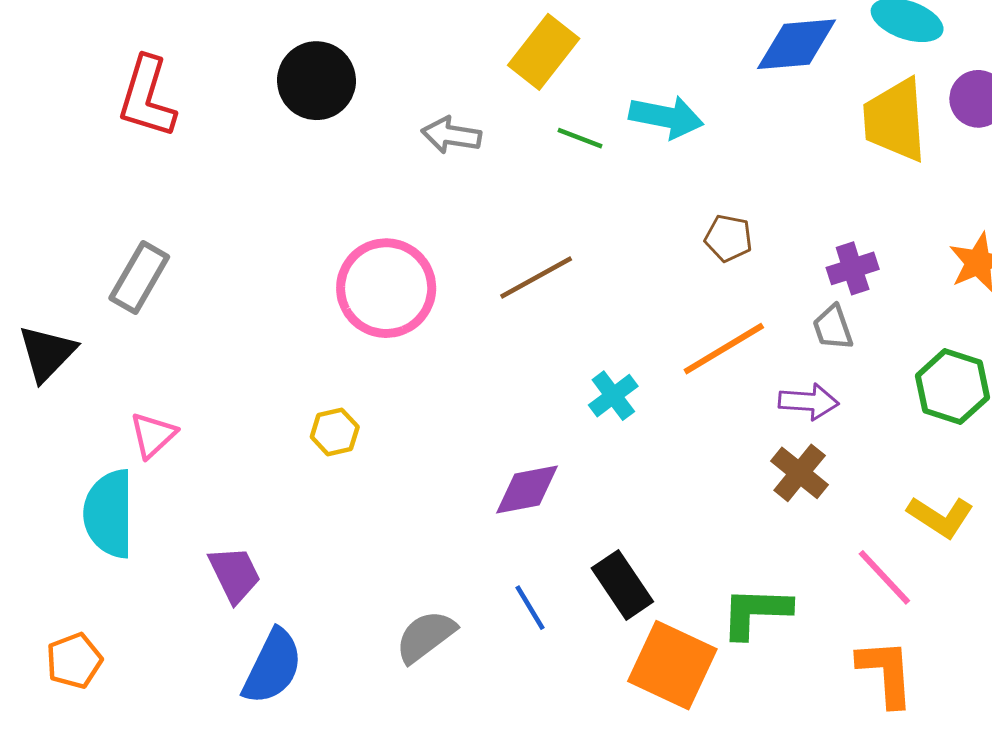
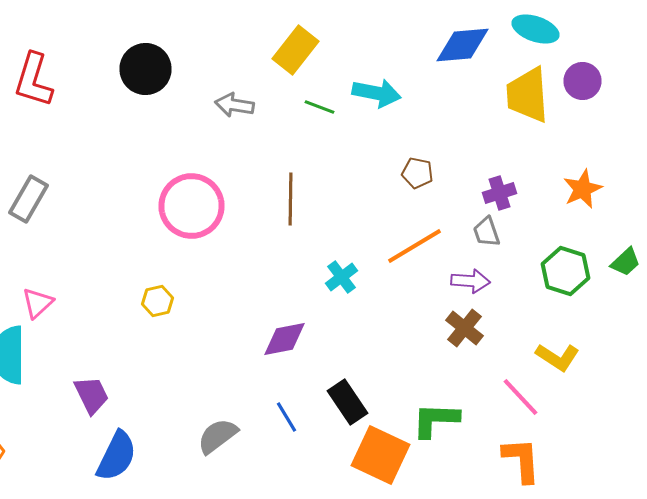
brown line: (536, 278) -> (290, 199), turned -60

